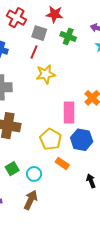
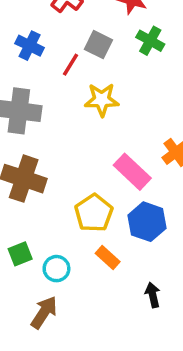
gray square: (39, 33) -> (98, 45), moved
red line: (34, 52) -> (70, 65), moved
pink rectangle: (69, 113) -> (132, 172), turned -55

